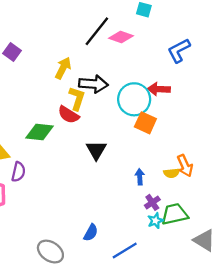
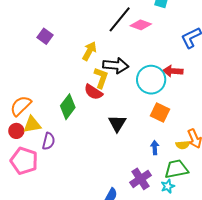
orange square: (145, 123) -> (160, 112), moved
green diamond: (40, 132) -> (68, 107), turned -60
purple cross: (152, 202) -> (141, 179), moved, size x1.5
green trapezoid: (175, 214) -> (176, 169), moved

